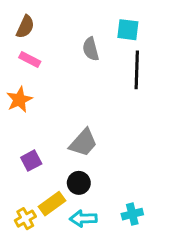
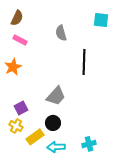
cyan square: (128, 30) -> (101, 20), moved
black line: (137, 70) -> (84, 62), moved
yellow cross: (25, 219) -> (16, 126), moved, turned -32

